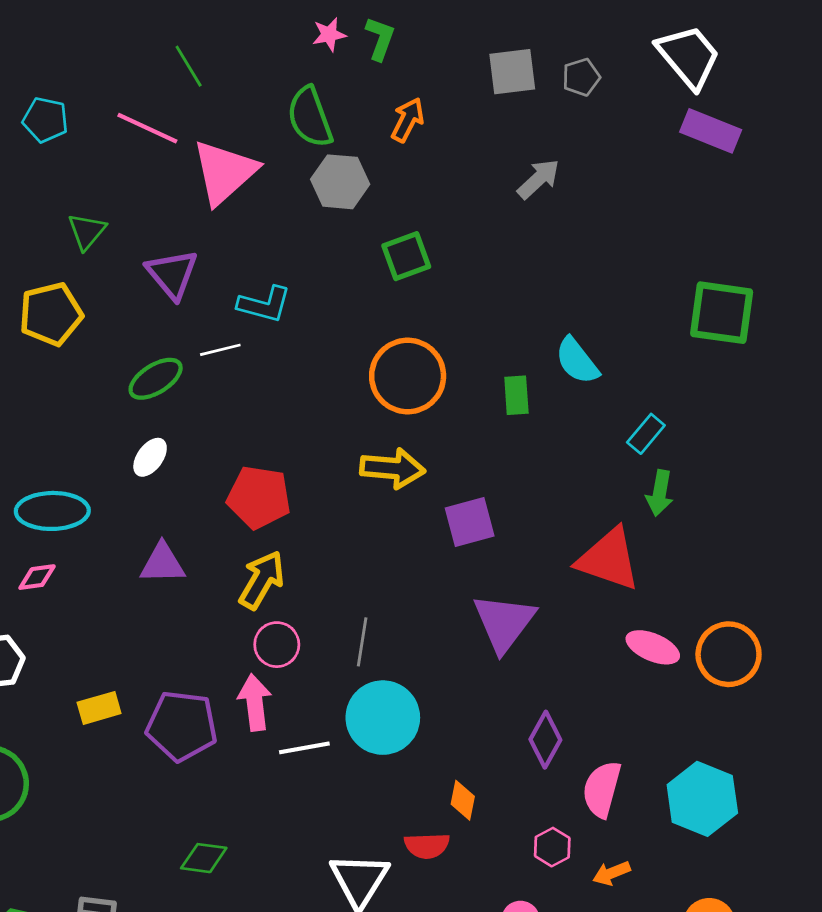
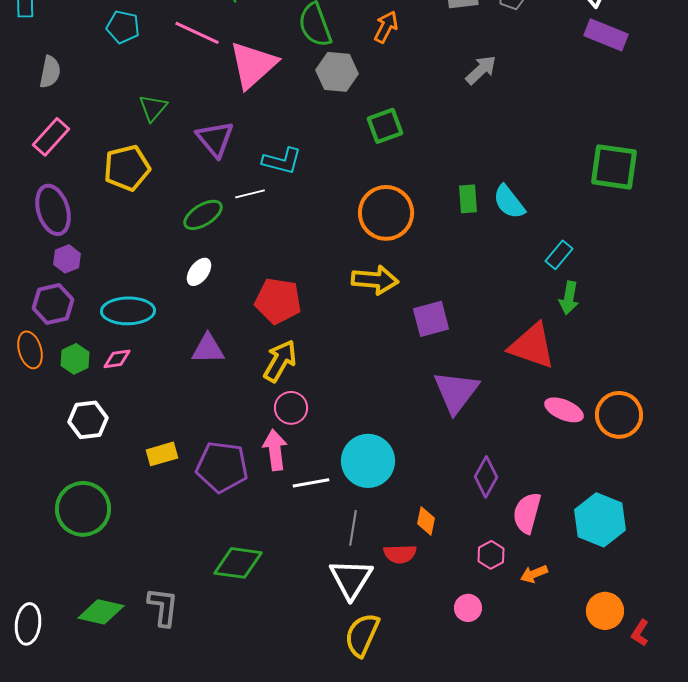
green rectangle: (516, 395) -> (468, 199), moved
gray line: (362, 642) -> (353, 528), moved
green diamond: (204, 858) -> (238, 563), size x1.4

